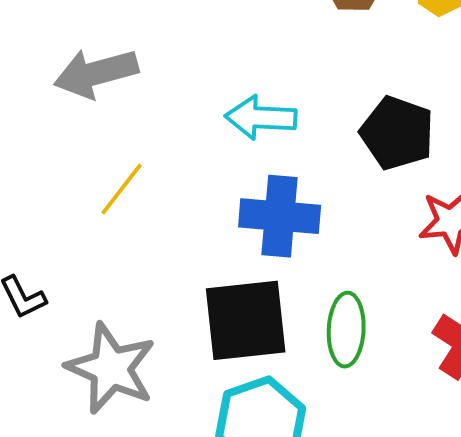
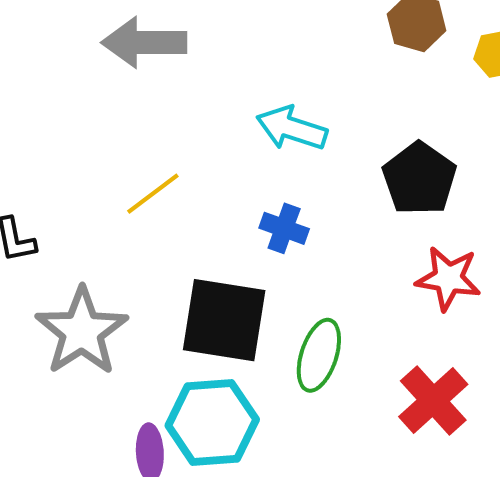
yellow line: (122, 189) -> (153, 194), moved
blue cross: (280, 216) -> (284, 228), size x0.6

